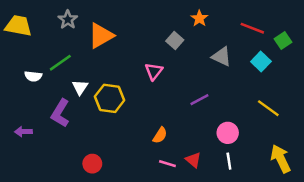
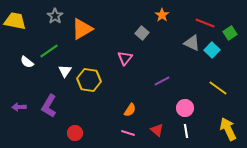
gray triangle: (222, 57) -> (192, 43), moved
white semicircle: (33, 76) -> (27, 62), turned 32
purple L-shape: (60, 113) -> (49, 106), moved
pink line: (167, 164) -> (128, 133), moved

